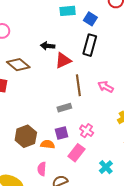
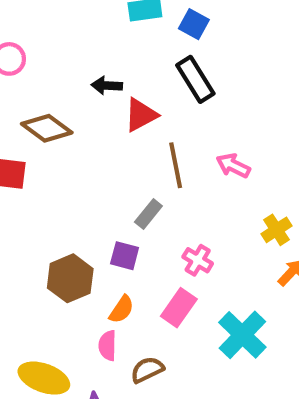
black rectangle: (90, 45) -> (195, 79), turned -45
gray rectangle: (64, 108) -> (148, 214), turned -32
purple square: (62, 133) -> (125, 256), moved, turned 32
orange semicircle: (48, 144) -> (122, 309), moved, turned 120
cyan cross: (106, 167) -> (242, 335), size x1.6

